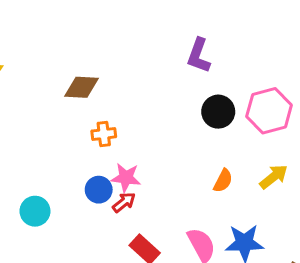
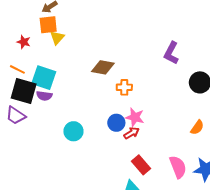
purple L-shape: (199, 56) -> (171, 53), moved
brown diamond: (82, 87) -> (103, 67), moved

